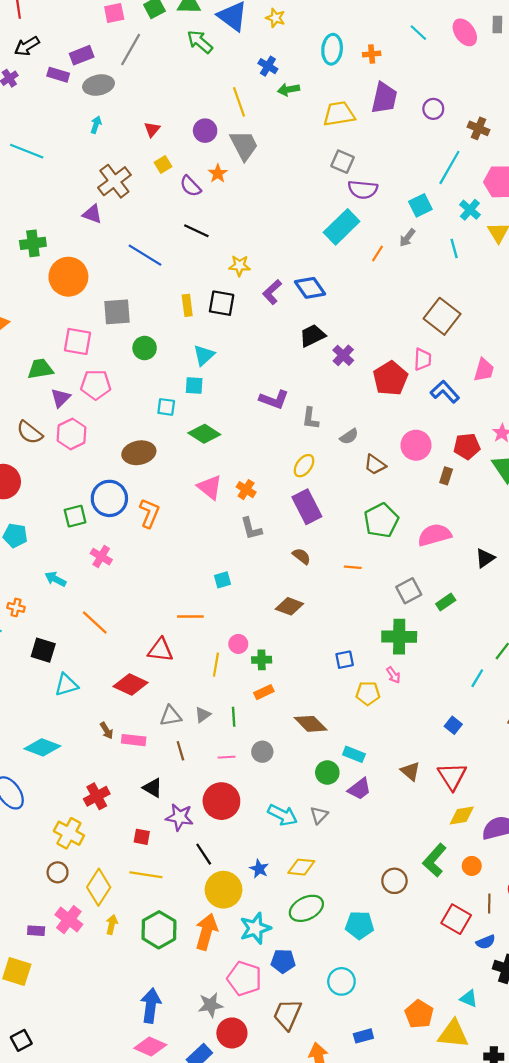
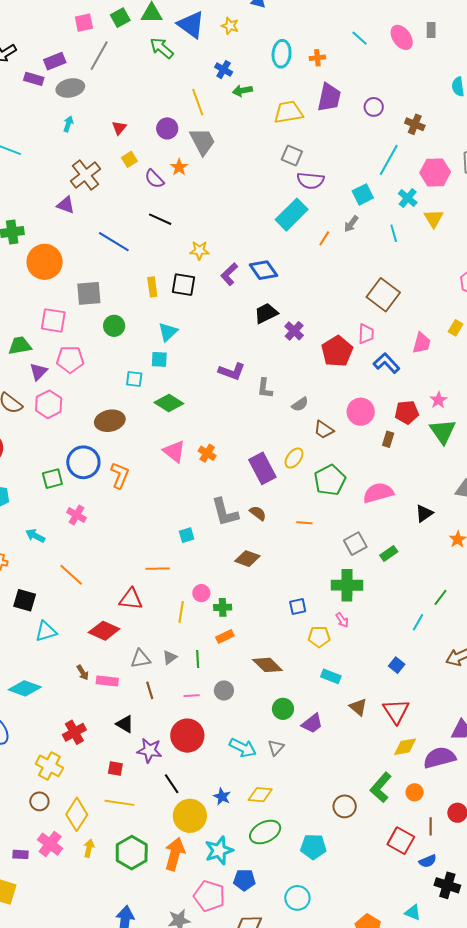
yellow ellipse: (304, 466) -> (294, 458), moved
gray L-shape: (251, 529) -> (225, 512), moved, size x1.4
cyan rectangle: (354, 754) -> (331, 676), moved

